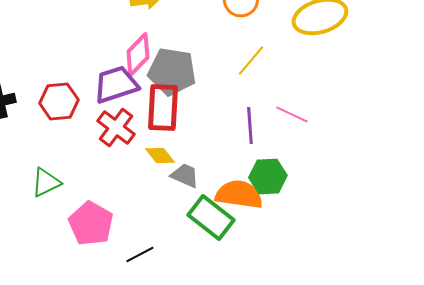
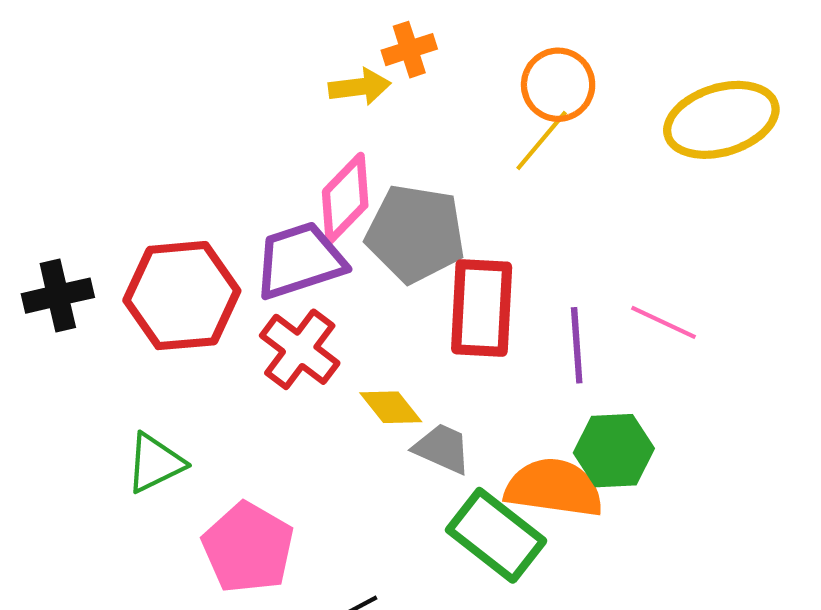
yellow line: (251, 60) -> (542, 141), moved
red hexagon: (59, 102) -> (182, 296), size x1.4
red rectangle: (163, 108) -> (482, 308), moved

